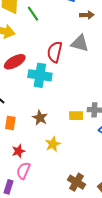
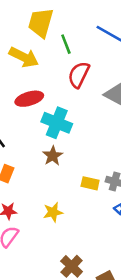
red semicircle: (55, 52) -> (79, 75), moved
brown star: (40, 118) -> (53, 156), moved

